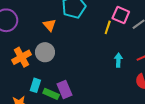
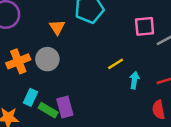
pink square: (121, 15) -> (145, 26), turned -36
yellow line: (108, 27) -> (116, 64), moved, turned 32

